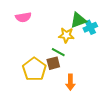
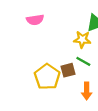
green line: (58, 52) -> (83, 61), moved

